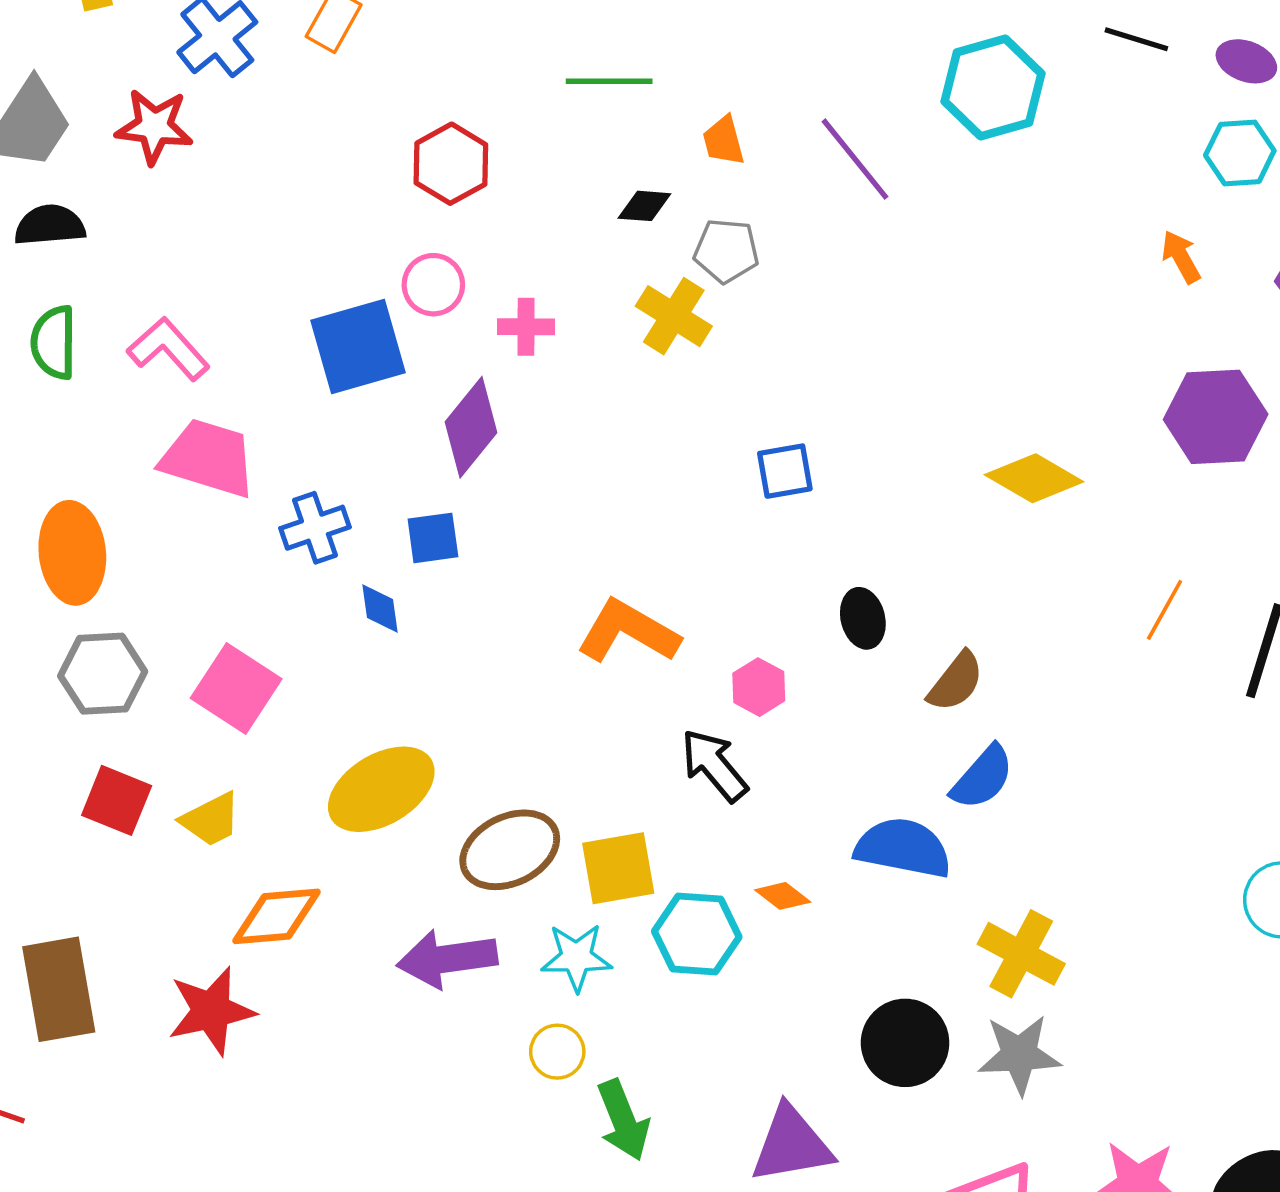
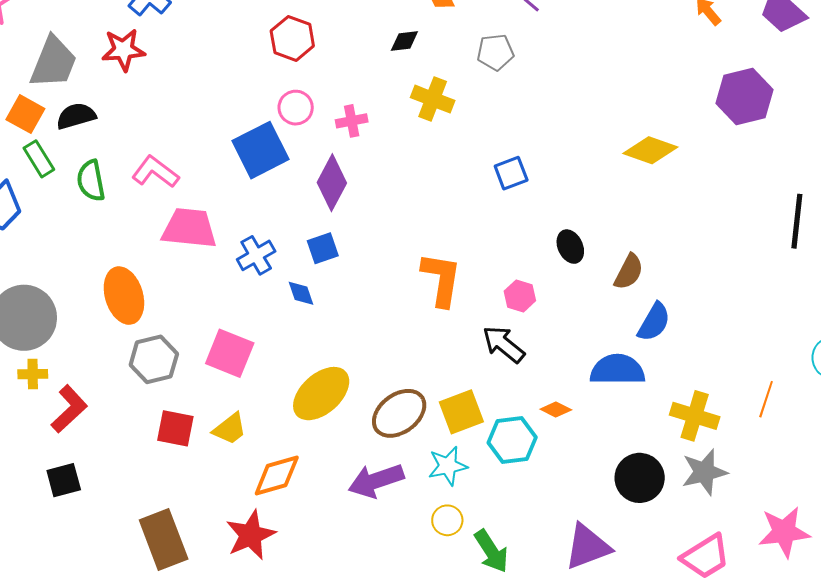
gray pentagon: (726, 251) -> (495, 52), moved
orange line: (1165, 610) -> (766, 399), moved
orange L-shape: (628, 632) -> (441, 279), turned 80

